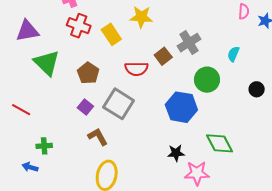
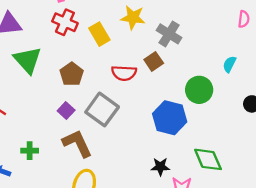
gray cross: (189, 43) -> (169, 34), moved, turned -30
brown L-shape: (98, 137) -> (77, 143), size x1.4
green cross: (44, 146) -> (30, 151), moved

